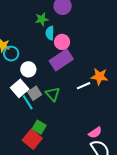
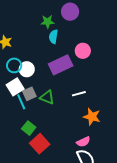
pink circle: (62, 42) -> (83, 51), moved
cyan circle: (11, 54) -> (14, 65), moved
orange star: (99, 76) -> (92, 117), moved
green triangle: (53, 94) -> (47, 97), turned -35
red square: (32, 139) -> (40, 144), moved

